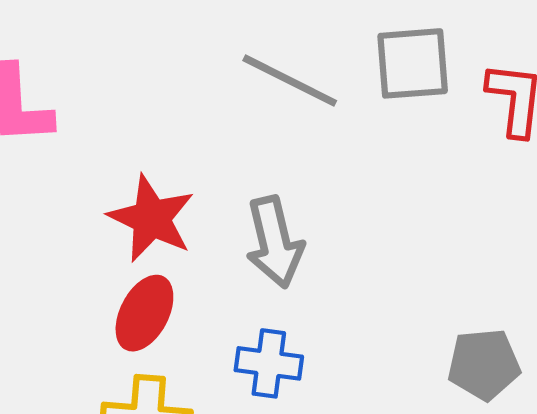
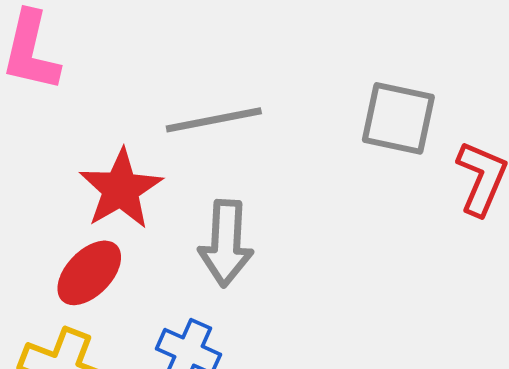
gray line: (290, 81) -> (214, 120), moved, turned -54

